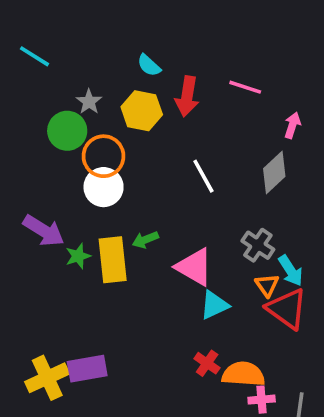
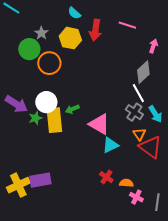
white line: (203, 176) -> (138, 93), moved
white circle: (104, 187) -> (46, 102), moved
cyan arrow: (291, 271) -> (155, 114), moved
orange semicircle: (243, 374) -> (126, 183), size x0.6
pink cross: (262, 400) -> (136, 197), turned 32

